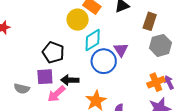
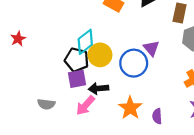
yellow circle: (78, 20) -> (100, 55), moved
cyan diamond: (93, 40) -> (85, 42), moved
purple square: (45, 77) -> (77, 79), moved

